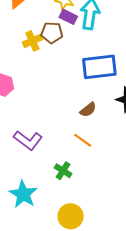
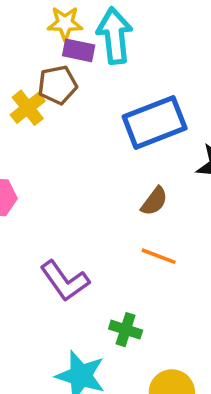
purple L-shape: (28, 140) -> (65, 281), turned 32
green cross: (63, 171) -> (126, 330), moved

